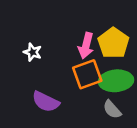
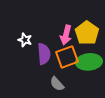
purple semicircle: (46, 102) -> (44, 54), moved, turned -120
gray semicircle: (112, 109) -> (57, 84), moved

